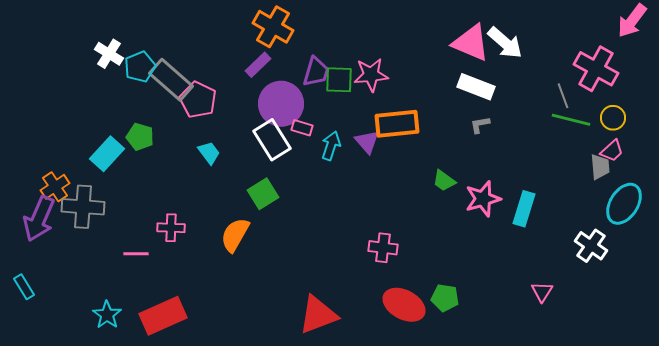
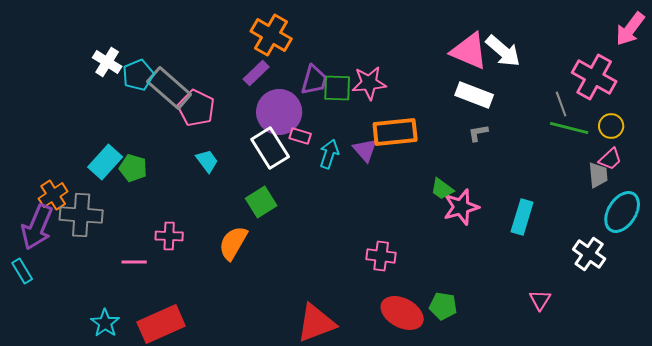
green pentagon: (140, 137) -> (133, 168), moved
pink star: (483, 199) -> (461, 207), moved
cyan rectangle: (24, 287) -> (22, 271), moved

